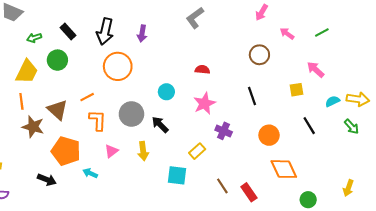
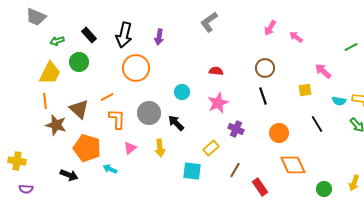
pink arrow: (262, 12) -> (270, 28), moved
green line: (322, 33) -> (351, 47), moved
brown circle: (259, 55) -> (265, 68), moved
cyan semicircle: (332, 101) -> (339, 101), turned -144
brown line: (222, 186) -> (235, 170), moved, turned 63
green circle: (308, 200) -> (324, 189), moved

